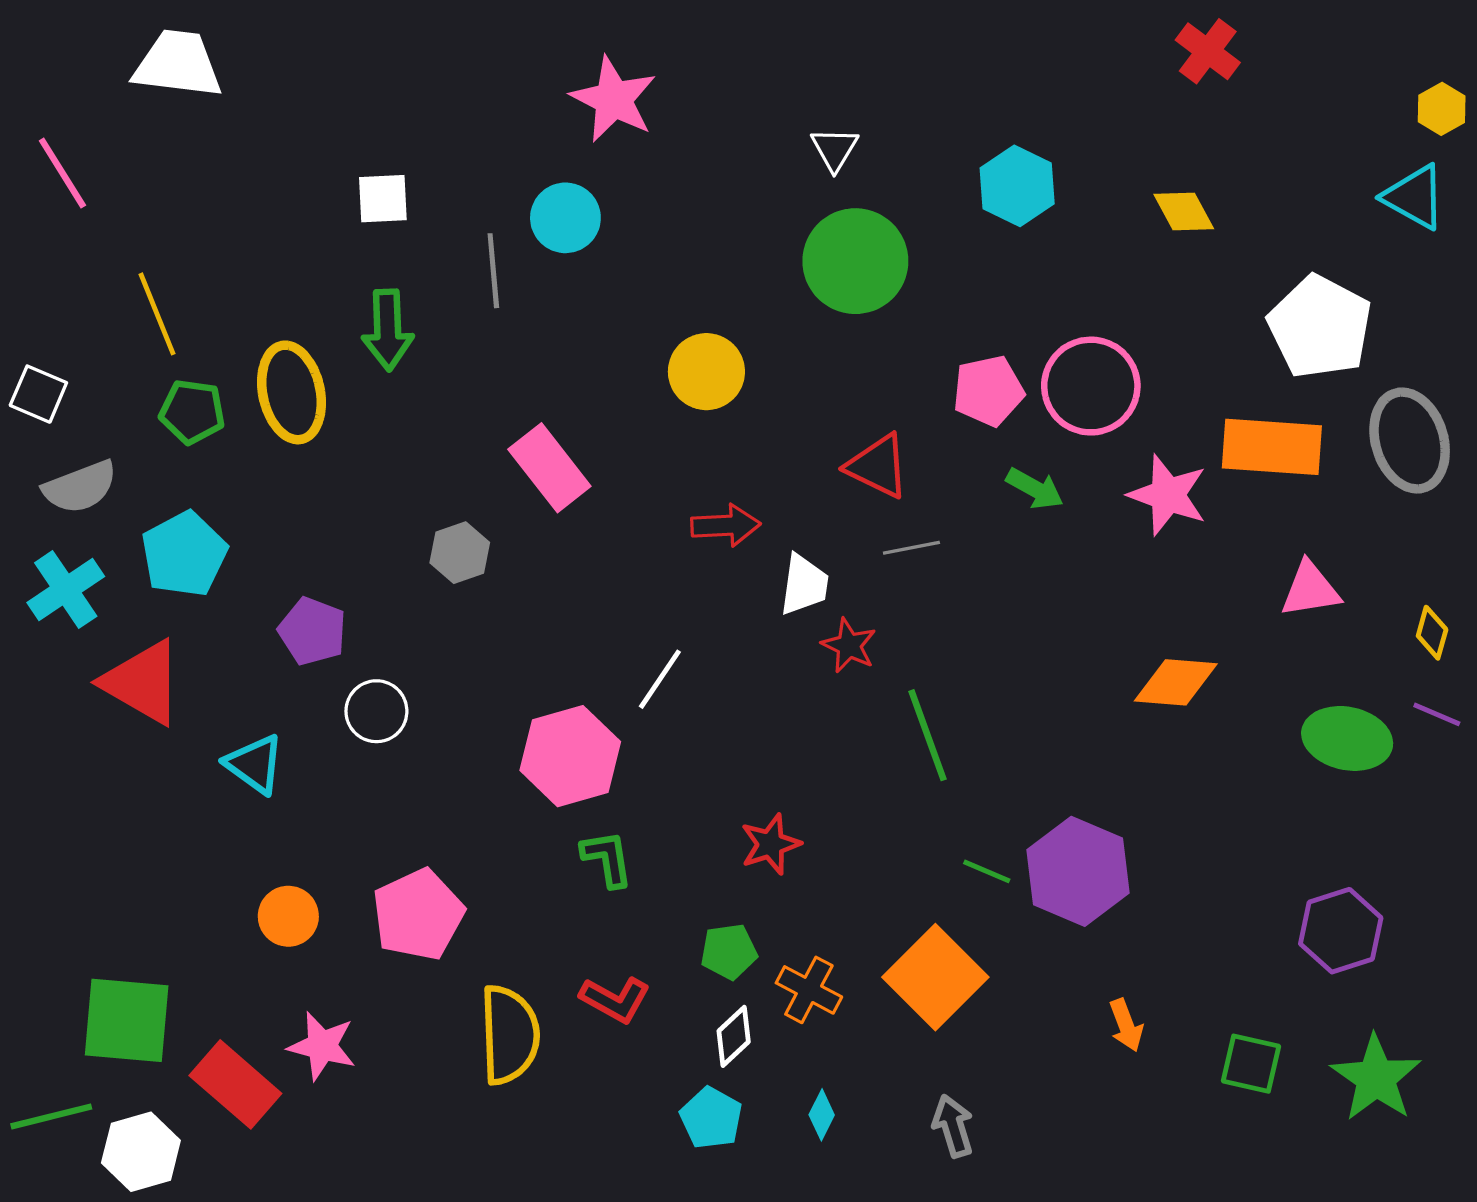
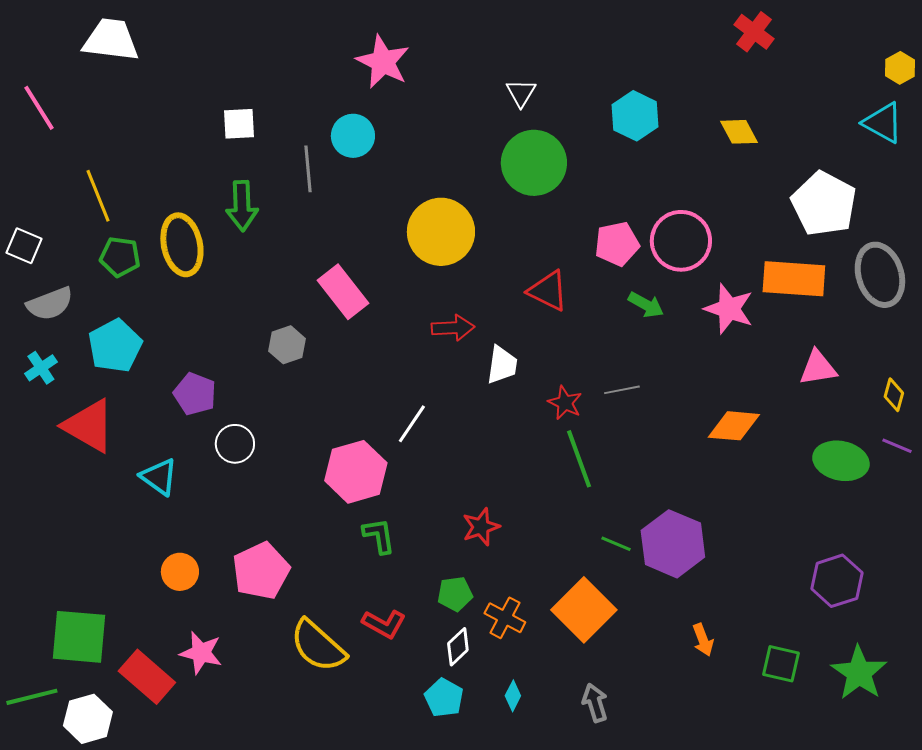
yellow circle: (706, 372) -> (441, 232), size x1.4
gray line: (911, 548) -> (622, 390), moved
cyan cross: (66, 589) -> (41, 368), size x0.7
red star: (849, 646) -> (565, 403), moved
yellow semicircle: (509, 1035) -> (318, 646), turned 134

